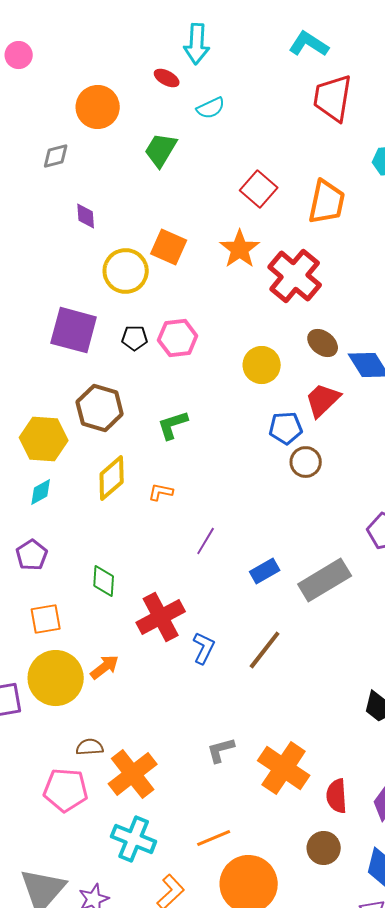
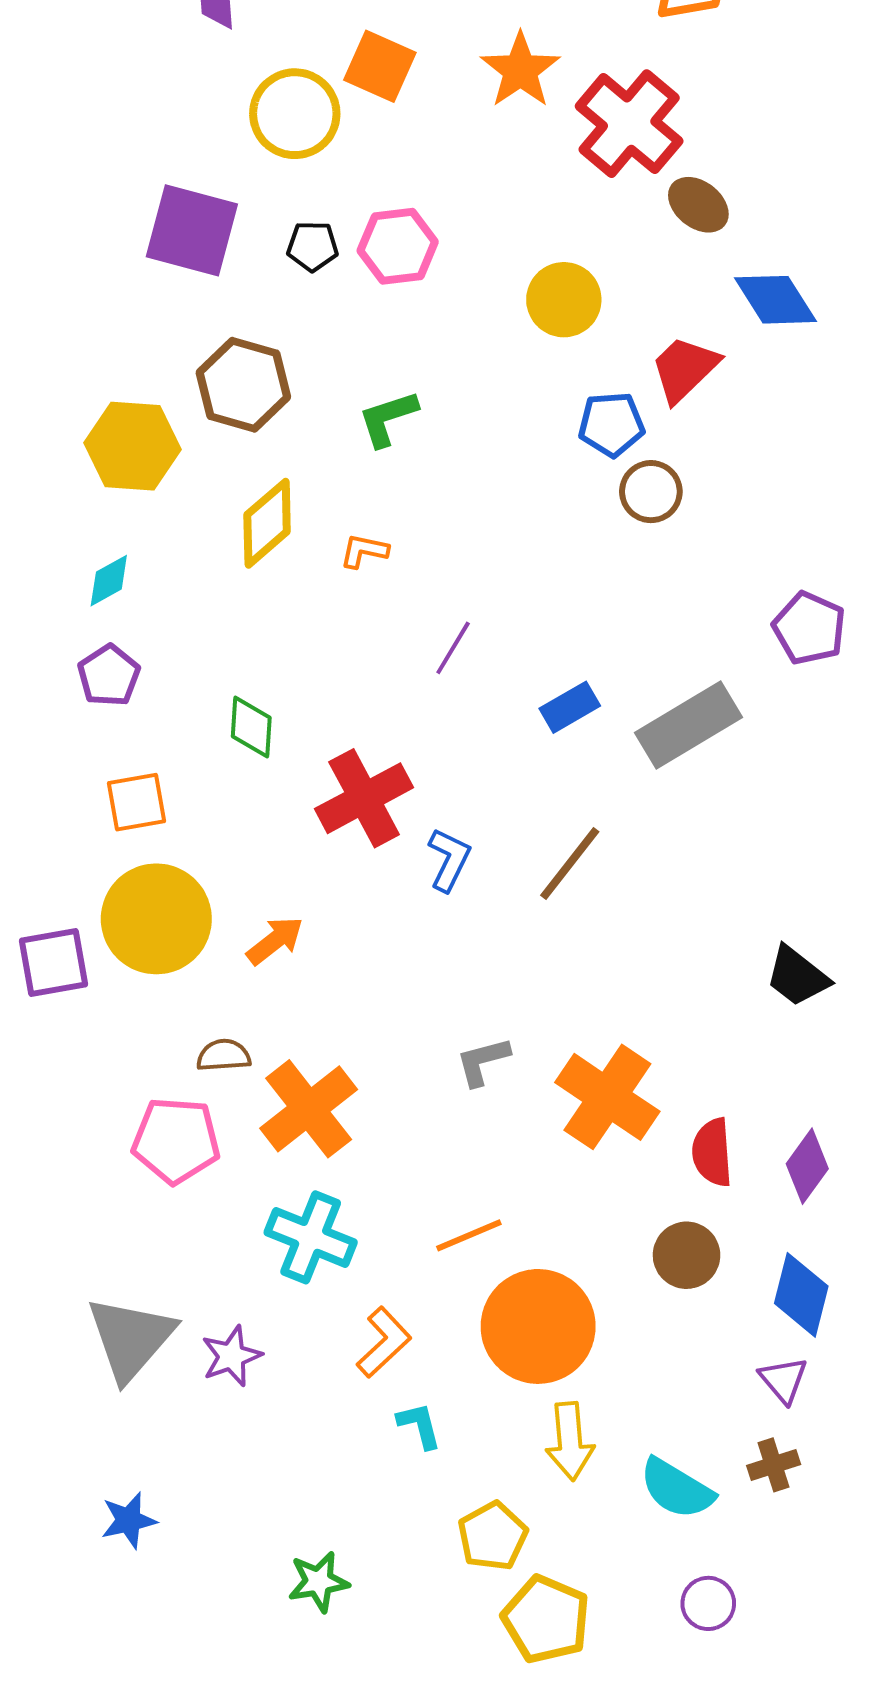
brown ellipse: (323, 343) -> (698, 205), moved
cyan diamond: (41, 492) -> (109, 581), moved
orange arrow: (105, 667) -> (275, 941), moved

